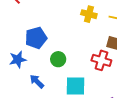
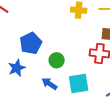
blue arrow: (37, 81) -> (49, 84), moved

